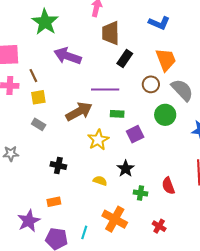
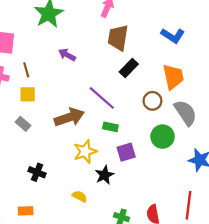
purple arrow: (68, 56) -> (67, 55), size x0.6
purple line: (105, 89) -> (102, 98), turned 32
black star: (126, 169) -> (104, 175), moved

